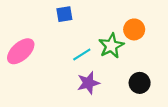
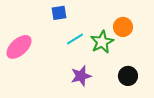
cyan line: (82, 55) -> (75, 39), moved

